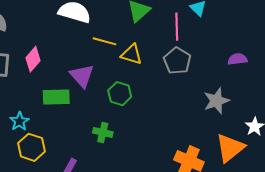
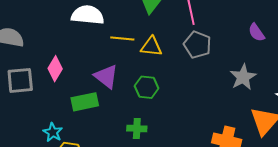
purple semicircle: (238, 59) -> (256, 32), turned -108

